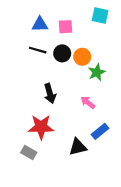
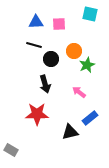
black circle: (62, 53) -> (51, 59), moved
gray rectangle: (29, 153) -> (11, 150), moved

